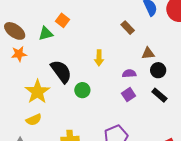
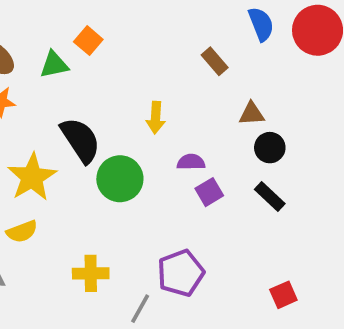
purple semicircle: (129, 74) -> (191, 162), moved
green circle: (82, 90) -> (120, 179), size x1.5

